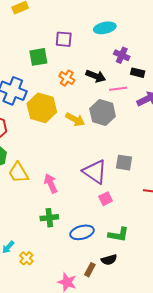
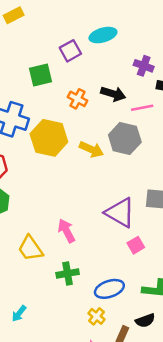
cyan ellipse: (105, 28) -> (103, 35), moved
purple square: (64, 39) -> (70, 51), turned -30
yellow trapezoid: (18, 173) -> (30, 248), moved
yellow cross: (26, 258) -> (97, 316), moved

